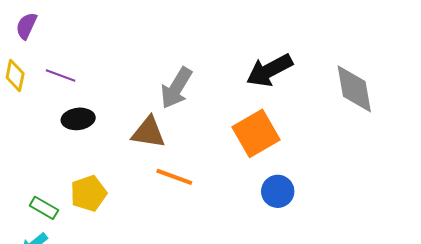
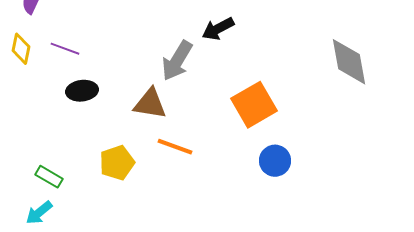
black arrow: (269, 70) -> (218, 29), moved, size x0.7
yellow pentagon: (88, 193) -> (117, 163), moved

